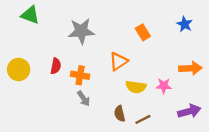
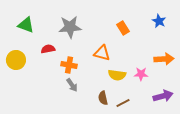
green triangle: (30, 15) -> (26, 25), moved
orange triangle: (118, 61) -> (102, 53), turned 48
red semicircle: (56, 66) -> (48, 49), moved, turned -112

